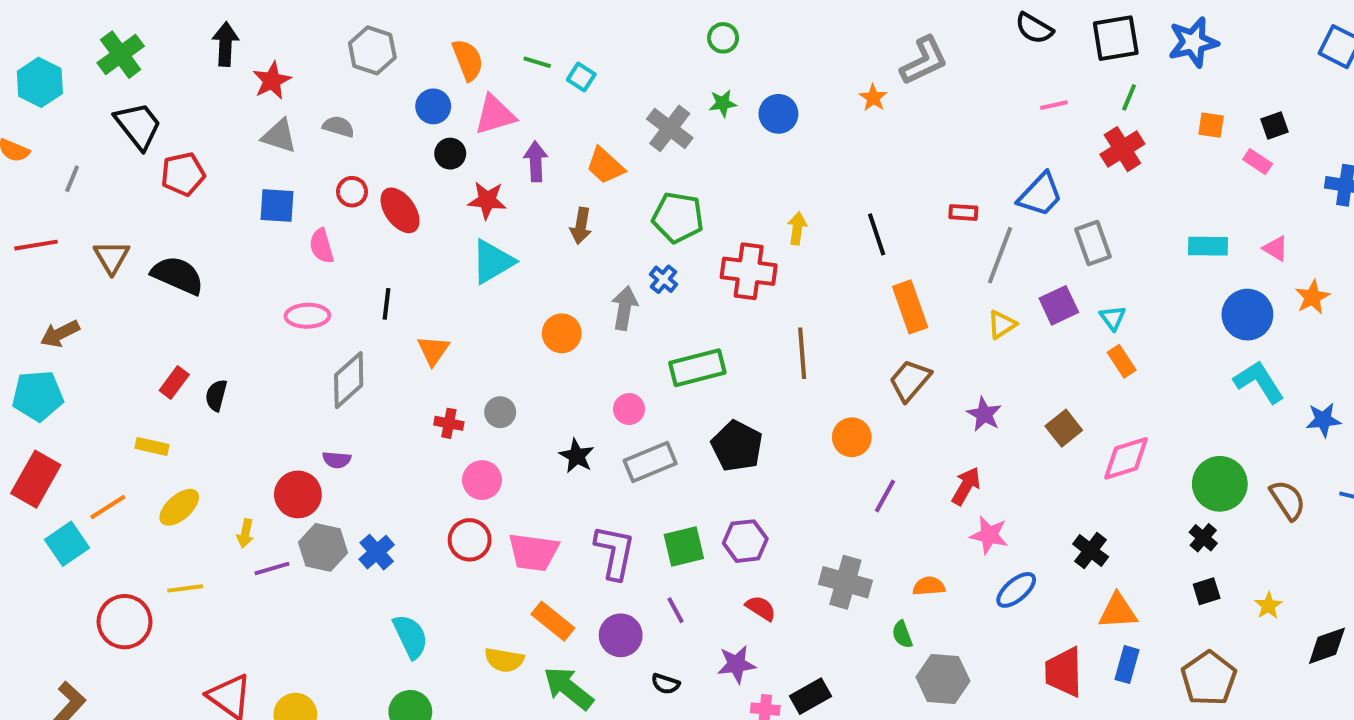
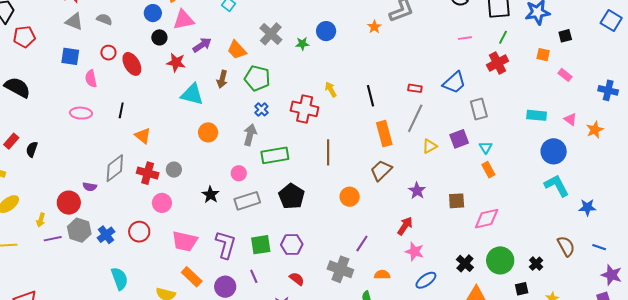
green star: (723, 103) -> (302, 44), moved
black square: (1275, 126) -> (565, 36), moved
purple arrow: (536, 161) -> (202, 45), turned 54
green pentagon: (678, 217) -> (257, 78), moved
yellow arrow: (797, 228) -> (331, 89), turned -42
gray line: (1000, 255) -> (415, 118), moved
cyan triangle: (493, 262) -> (192, 94), moved, turned 40
orange star: (1312, 297) -> (595, 130), moved
gray arrow: (625, 308) -> (250, 135), moved
orange triangle: (433, 350) -> (143, 136), turned -30
gray diamond: (349, 380) -> (115, 168), moved
red cross: (449, 423) -> (148, 173), size x1.5
brown square: (1064, 428) -> (457, 201), turned 30
green circle: (1220, 484) -> (500, 260), moved
purple line: (885, 496) -> (362, 243), moved
black cross: (1203, 538) -> (536, 264), moved
red circle: (470, 540) -> (139, 232), moved

